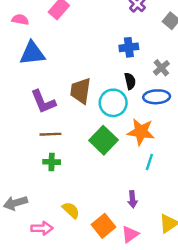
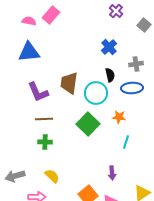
pink semicircle: (20, 20) -> (29, 21), moved
blue cross: (129, 47) -> (109, 47), turned -35
gray cross: (161, 68) -> (136, 64), turned 32
orange star: (141, 132) -> (119, 117), size x0.6
yellow semicircle: (71, 210) -> (52, 176), moved

